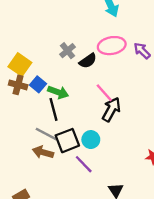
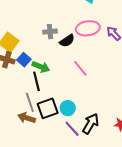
gray cross: (68, 51) -> (50, 32), turned 32
black arrow: (111, 109) -> (91, 124), moved
gray line: (46, 134) -> (30, 102), turned 42
purple line: (84, 164) -> (72, 129), moved

